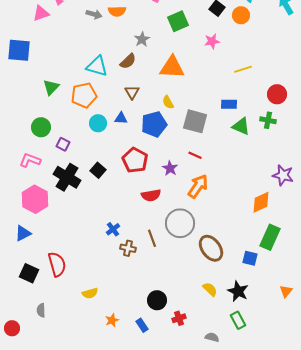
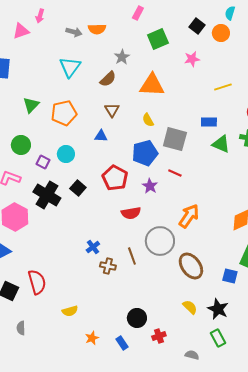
cyan triangle: (97, 66) -> (70, 67), moved, turned 50
cyan circle: (98, 123) -> (66, 154), moved
blue pentagon: (154, 124) -> (145, 153), moved
orange arrow: (198, 186) -> (189, 216), moved

